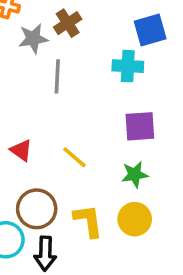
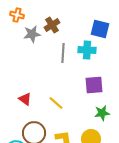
blue square: (150, 30) -> (100, 29), turned 30
gray line: (57, 76) -> (63, 53), moved
green star: (135, 174) -> (102, 113), moved

